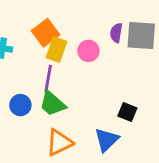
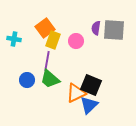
black square: (127, 112) -> (91, 85), moved, size x1.5
orange triangle: (59, 143) -> (76, 93), moved

